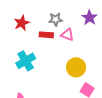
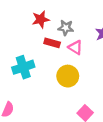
red star: (22, 23) -> (41, 19), moved
yellow circle: (76, 67) -> (68, 76), moved

